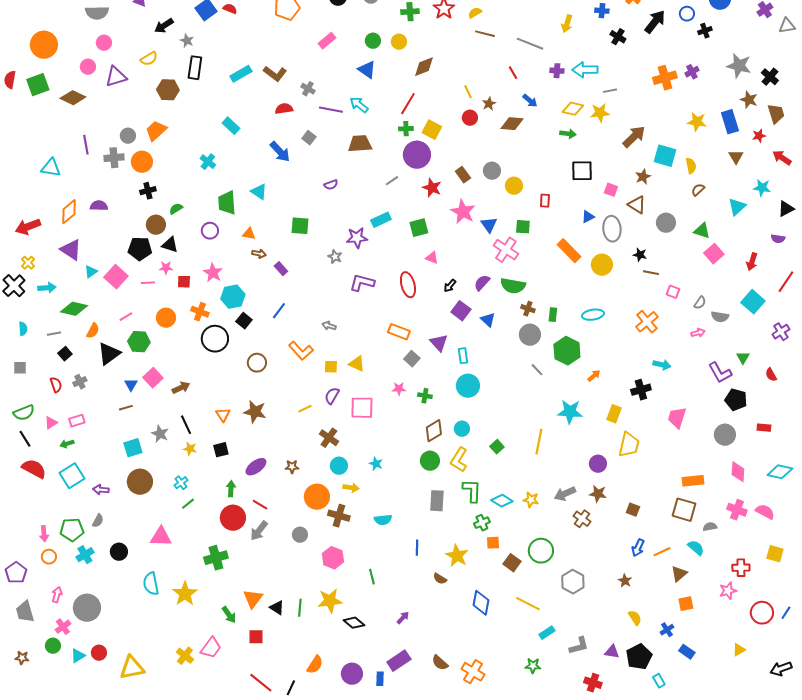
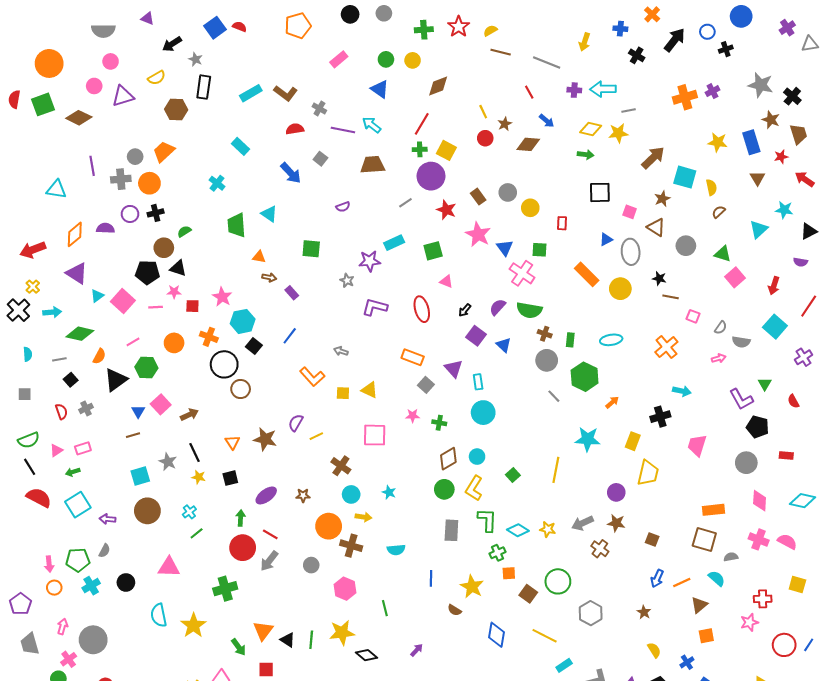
purple circle: (210, 231) -> (130, 214), moved
brown circle: (257, 363) -> (241, 389), moved
purple semicircle: (332, 396) -> (296, 423), moved

